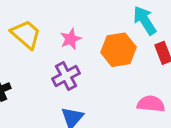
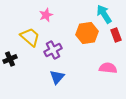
yellow trapezoid: (26, 34) -> (30, 37), moved
pink star: (71, 39) -> (46, 15), moved

